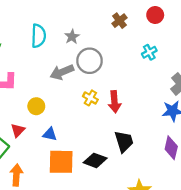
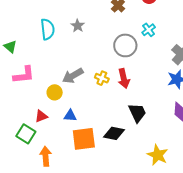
gray circle: (90, 61) -> (125, 45), moved
gray arrow: (62, 72) -> (73, 76), moved
red triangle: (18, 130) -> (41, 116), turned 32

